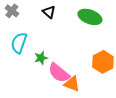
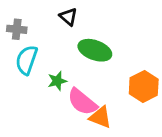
gray cross: (12, 11) -> (17, 29), moved, turned -32
green ellipse: (90, 17) -> (95, 50), moved

